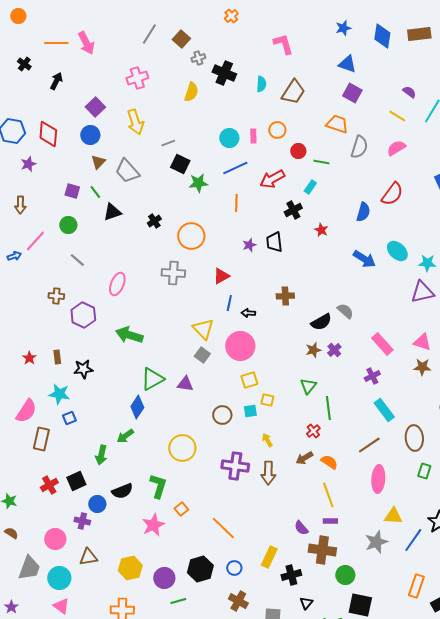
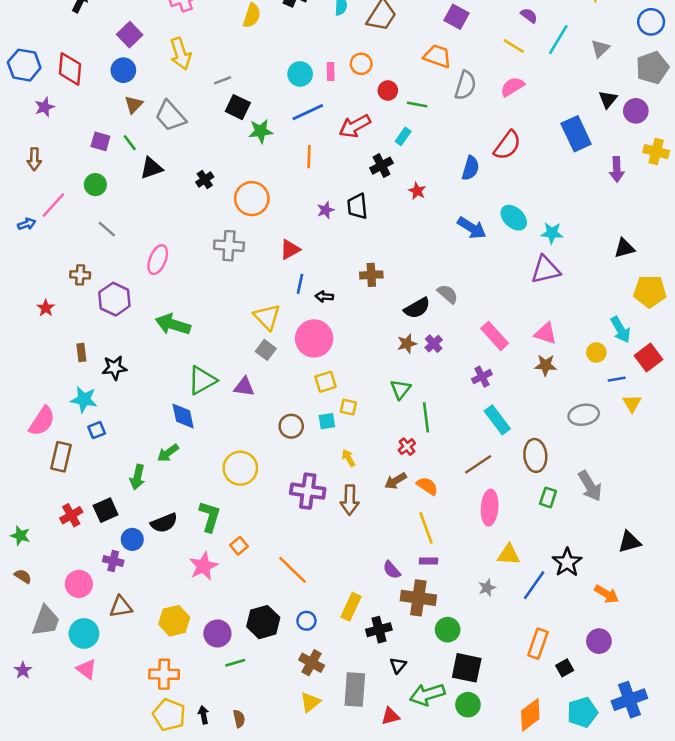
red star: (29, 358) -> (46, 308), moved
blue diamond: (137, 407) -> (183, 416), turned -45
gray star: (376, 542) -> (487, 588), size x0.6

